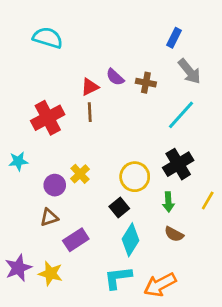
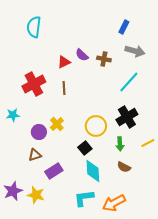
cyan semicircle: (48, 38) -> (34, 27), turned -100
gray arrow: (189, 71) -> (135, 51), turned -36
brown line: (90, 112) -> (64, 88), moved
yellow line: (208, 201) -> (148, 143), turned 32
cyan diamond: (130, 240) -> (93, 171), turned -35

